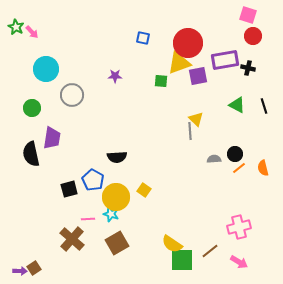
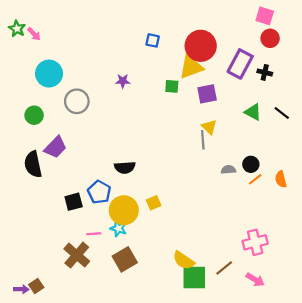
purple rectangle: (225, 60) -> (240, 64), turned -52
purple square: (198, 76) -> (207, 94), moved
black line: (264, 106) -> (282, 113), turned -35
purple trapezoid: (52, 138) -> (55, 147), turned 35
yellow square: (144, 190) -> (154, 203), turned 32

